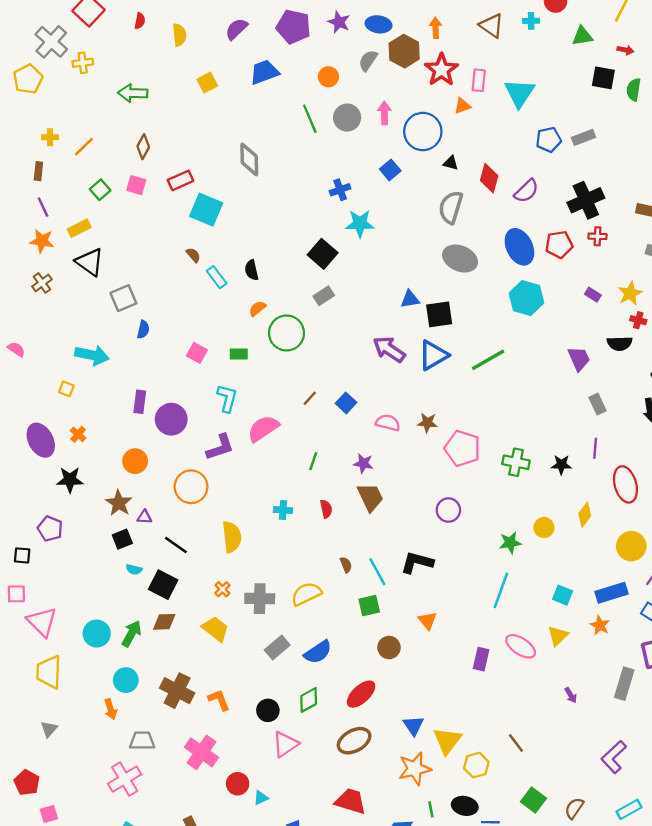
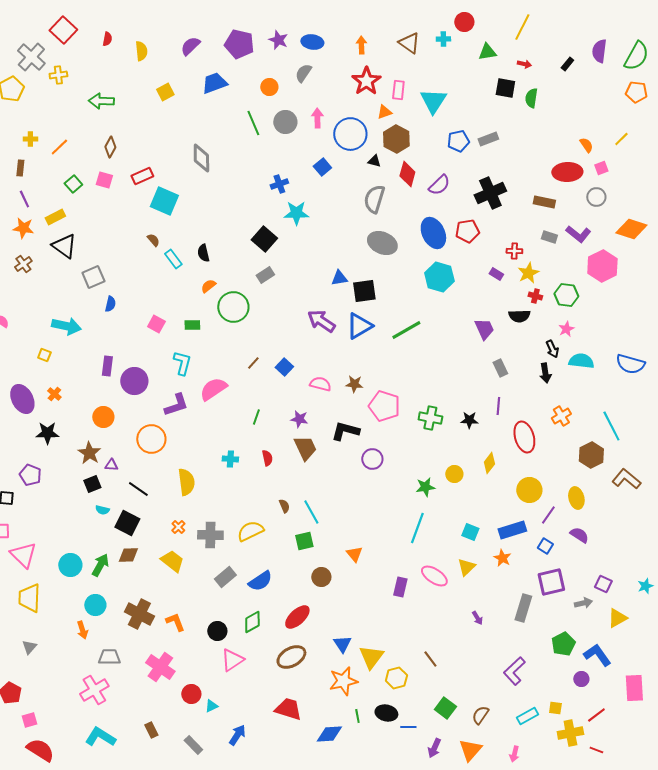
brown hexagon: (404, 51) -> (396, 139), moved
red cross: (597, 236) -> (514, 251), moved
black L-shape: (417, 562) -> (345, 431), moved

